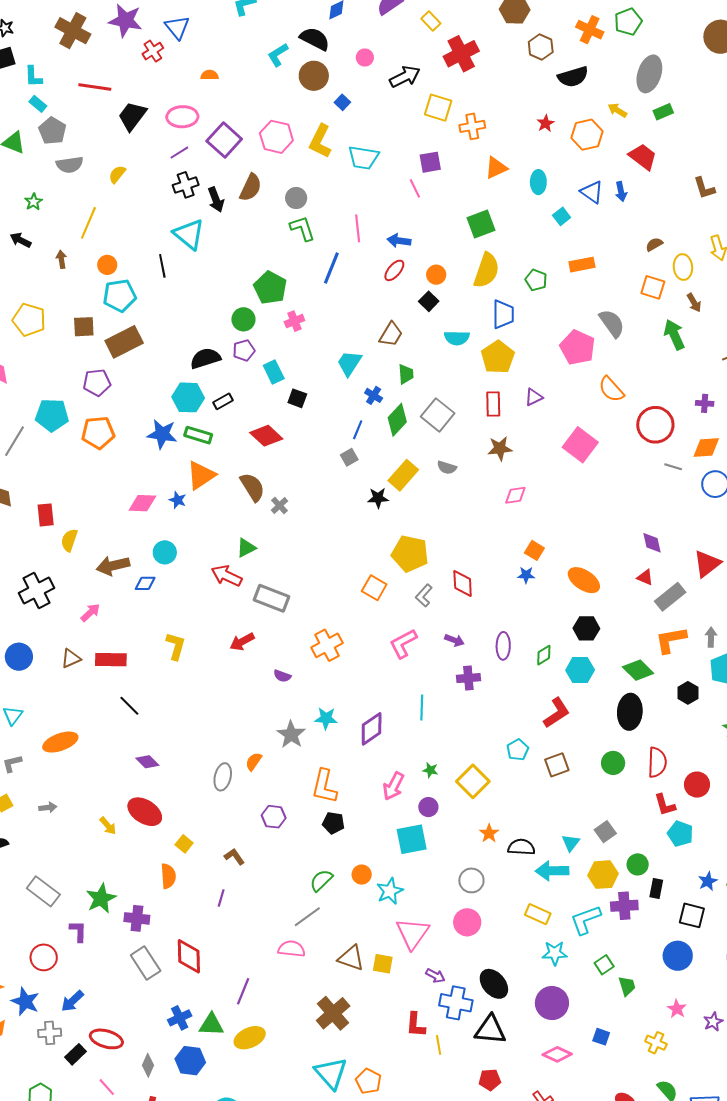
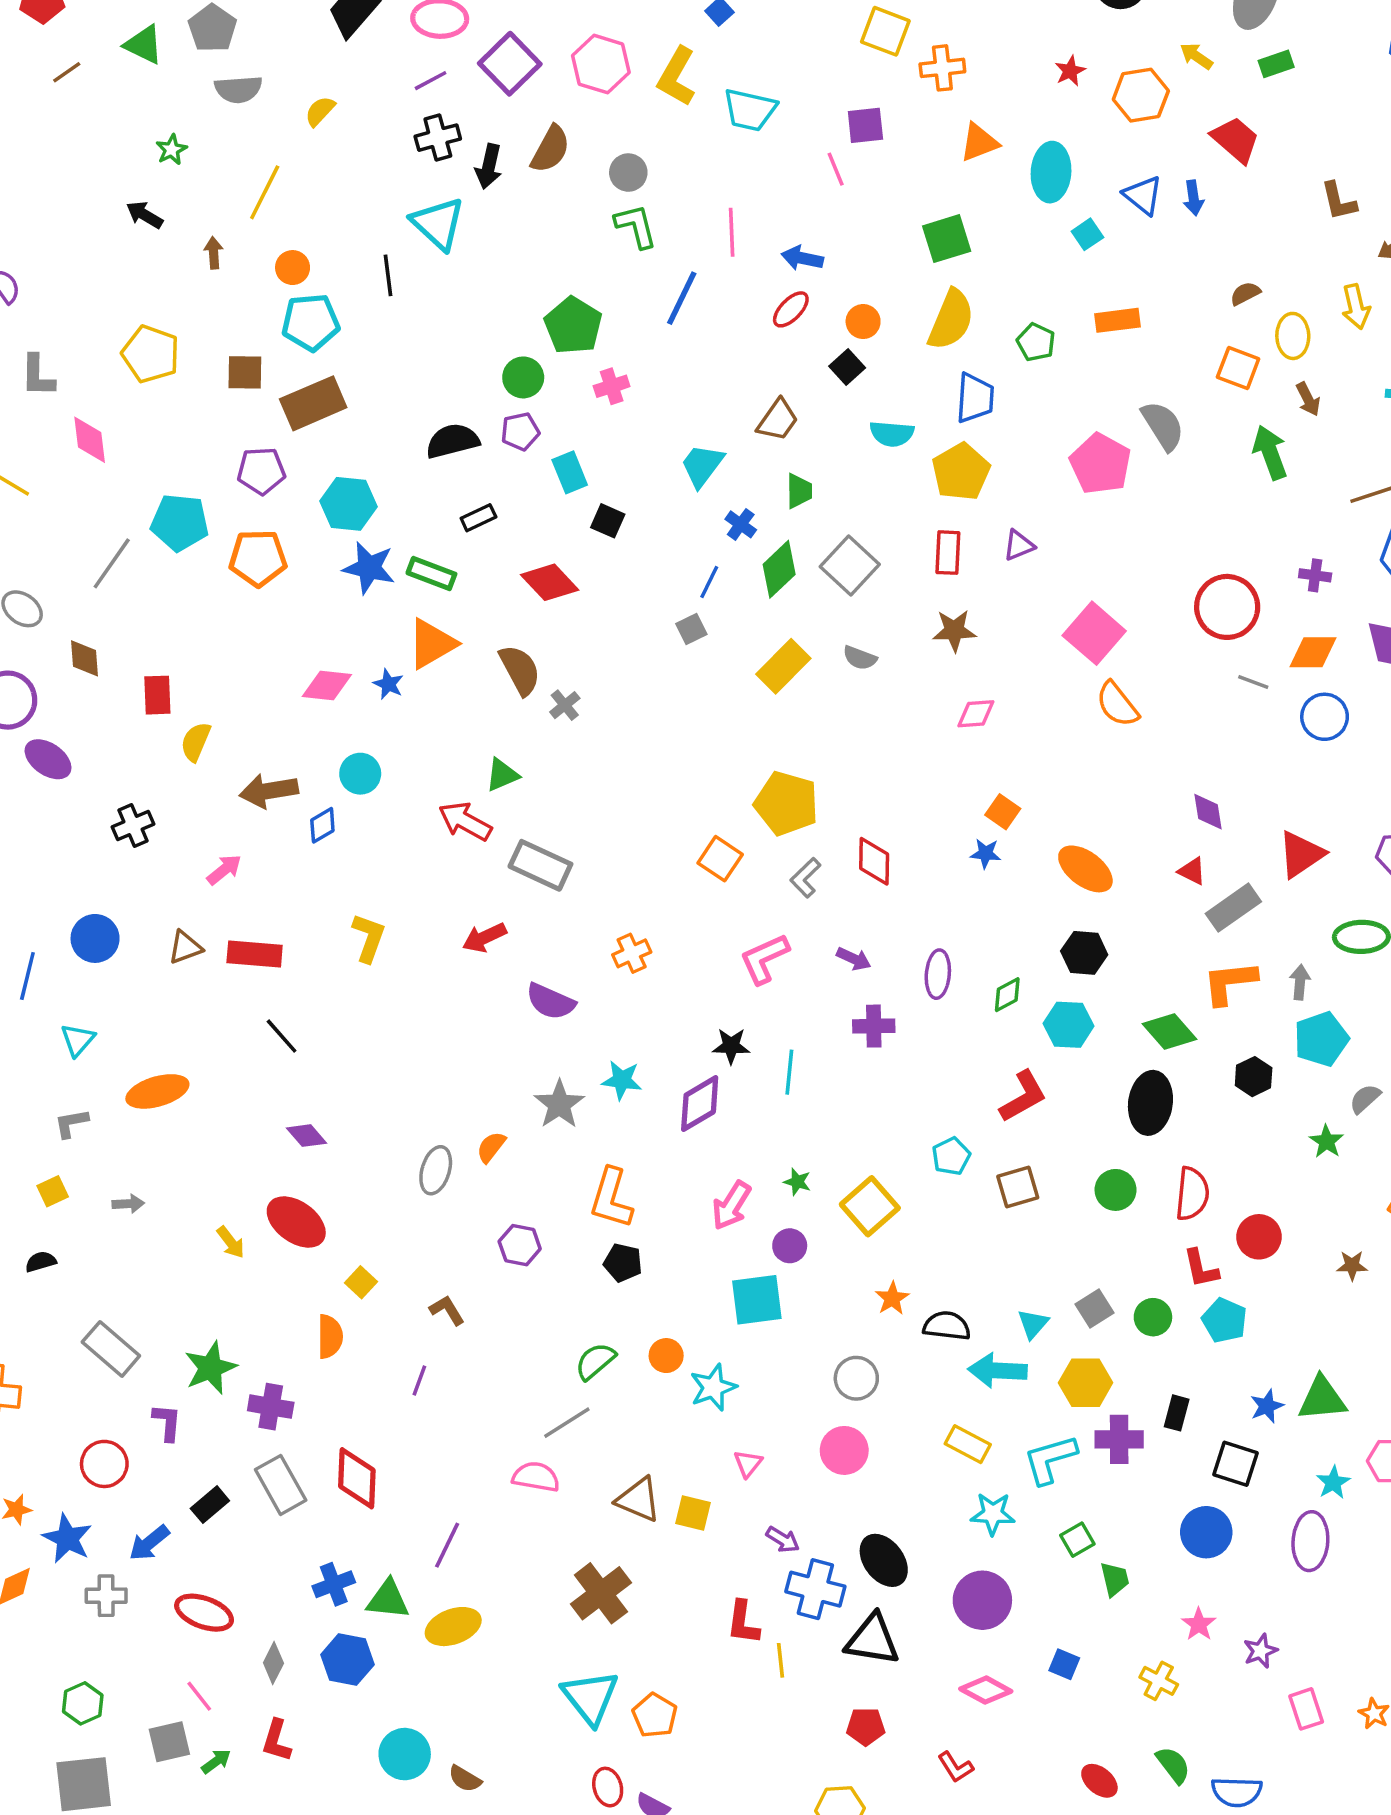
cyan ellipse: (538, 182) -> (1051, 172), size x1.4
black arrow: (216, 200) -> (489, 166), turned 30
orange semicircle: (611, 389) -> (1117, 704), moved
cyan hexagon: (188, 397) -> (349, 504), moved
black star: (378, 498) -> (731, 1046), moved
blue diamond: (145, 583) -> (322, 825), turned -35
black cross: (37, 591) -> (133, 825), size x0.7
orange cross: (327, 645) -> (632, 953), size x0.7
purple semicircle: (282, 676) -> (550, 1002), size x1.6
green circle: (638, 864) -> (1153, 1317), moved
pink triangle: (413, 933) -> (748, 1464), size x0.5
black rectangle: (75, 1054) -> (210, 1505), moved

